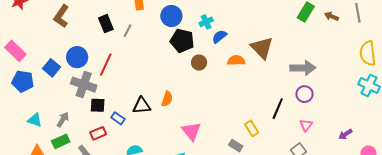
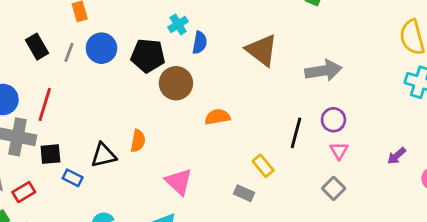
blue circle: (171, 16) -> (101, 48), moved
blue semicircle: (219, 37) -> (200, 43), turned 147
orange semicircle: (236, 60) -> (217, 117), moved
brown circle: (199, 63) -> (176, 83), size x1.5
purple circle: (304, 94) -> (333, 120), moved
black square: (98, 105) -> (50, 154), moved
red rectangle: (98, 133) -> (24, 192), moved

